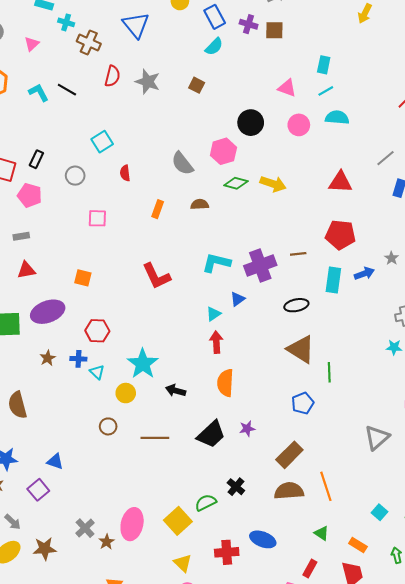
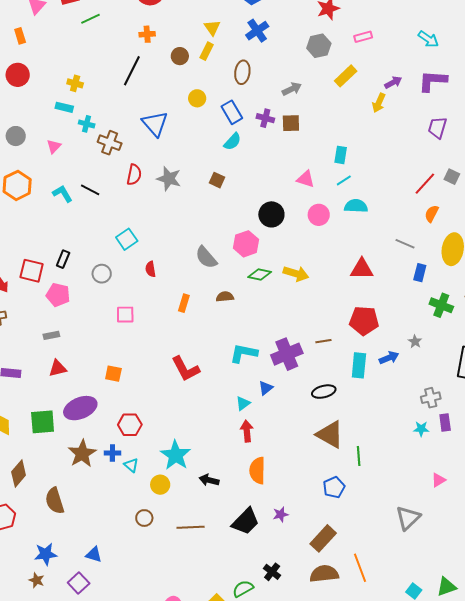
gray line: (385, 158) -> (405, 244), turned 66
brown star: (48, 358) -> (82, 454), size x1.8

